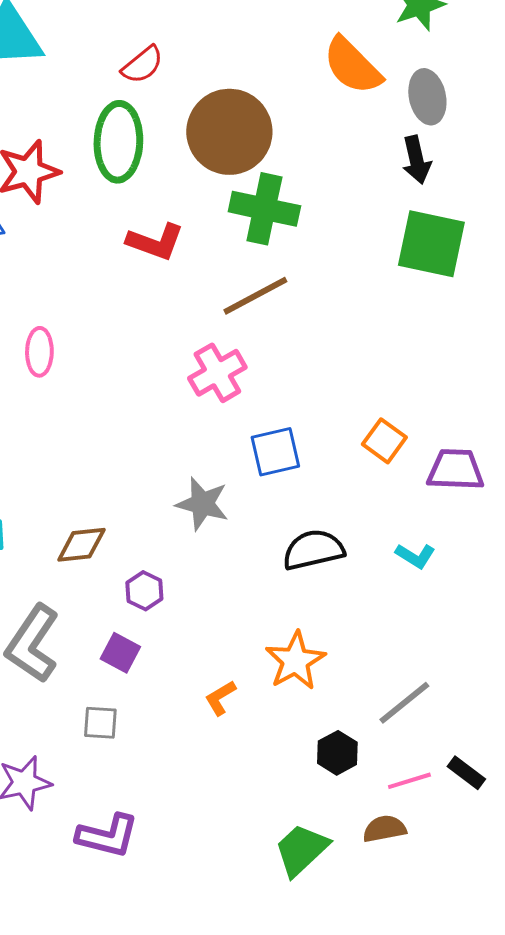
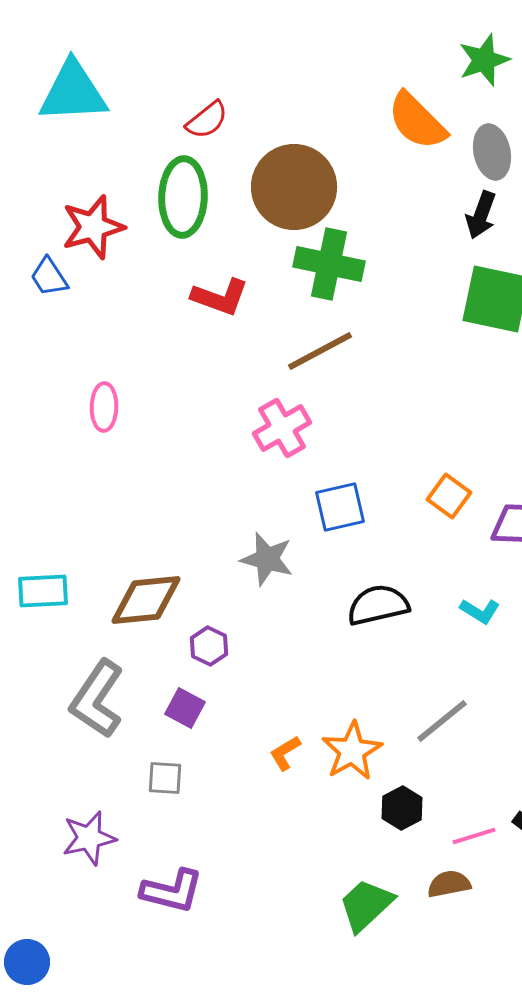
black arrow: (416, 160) -> (481, 215), turned 33
brown diamond: (81, 545) -> (146, 600), size x1.4
orange star: (295, 661) -> (352, 751), moved
gray line: (404, 703) -> (442, 721), moved

